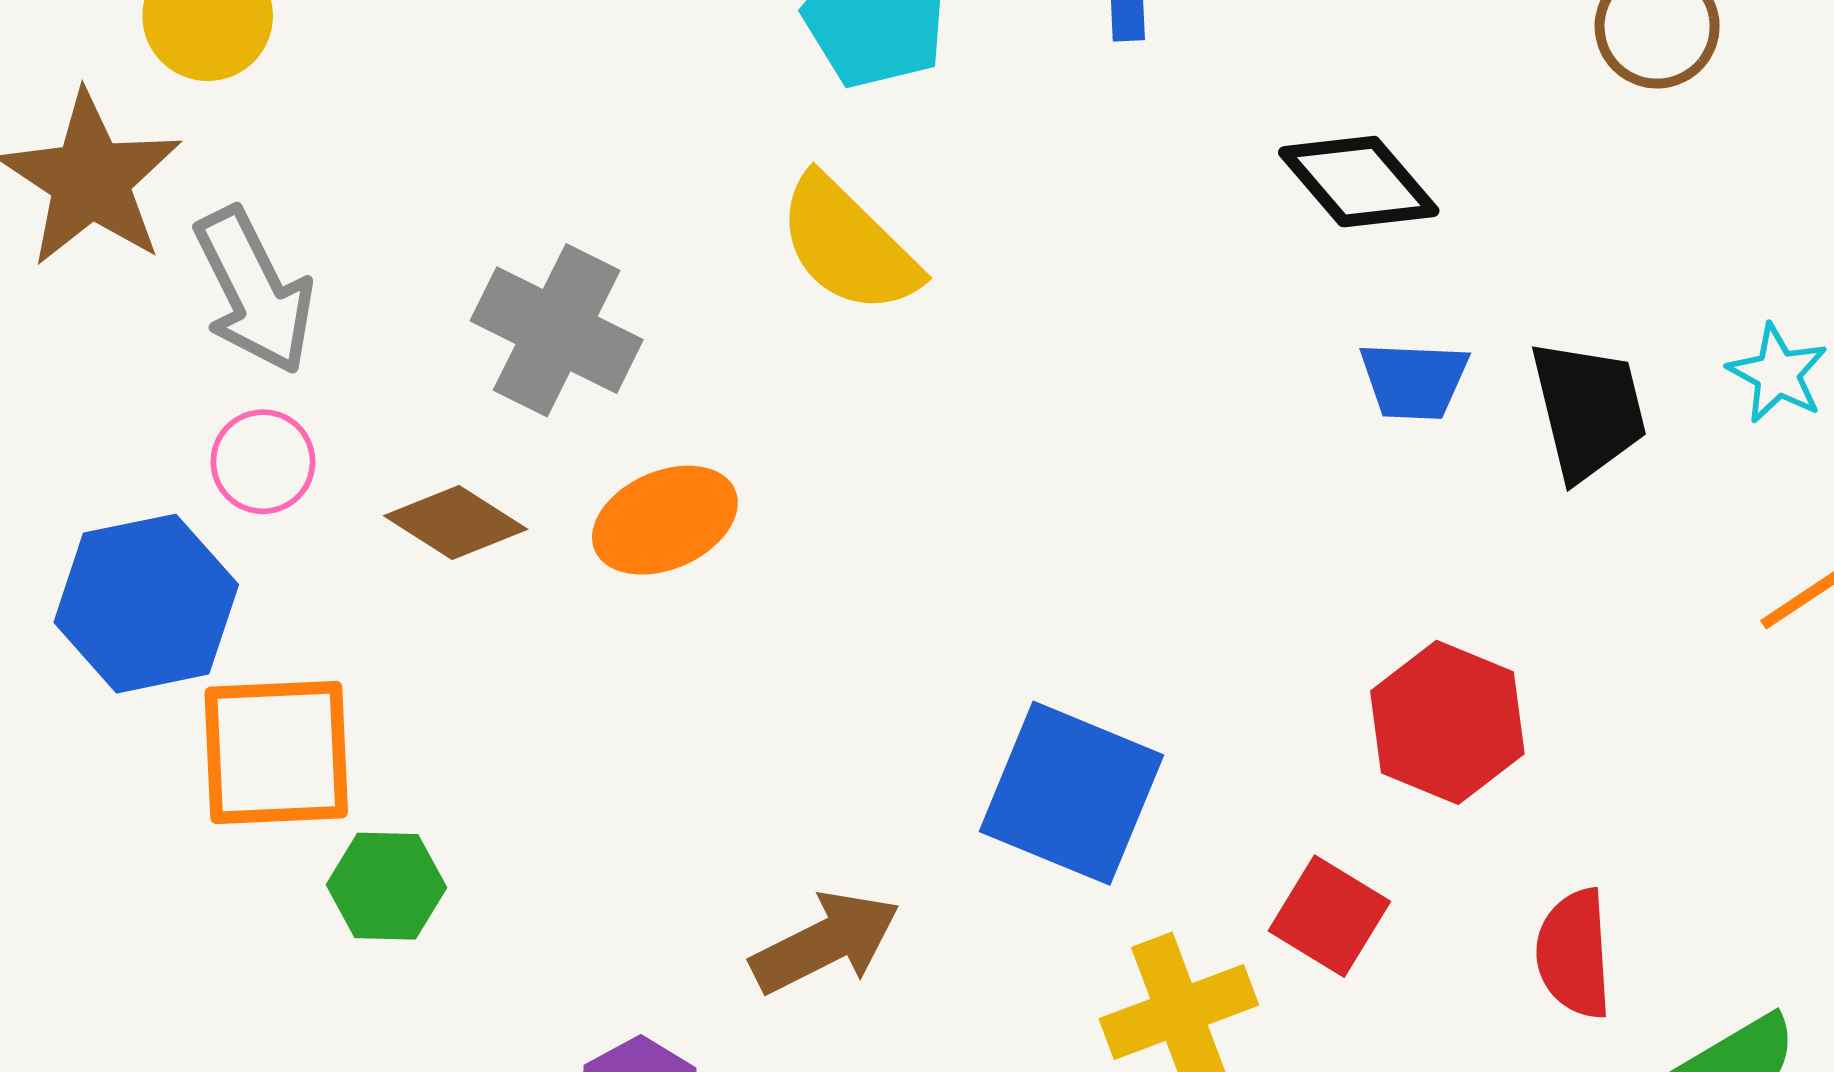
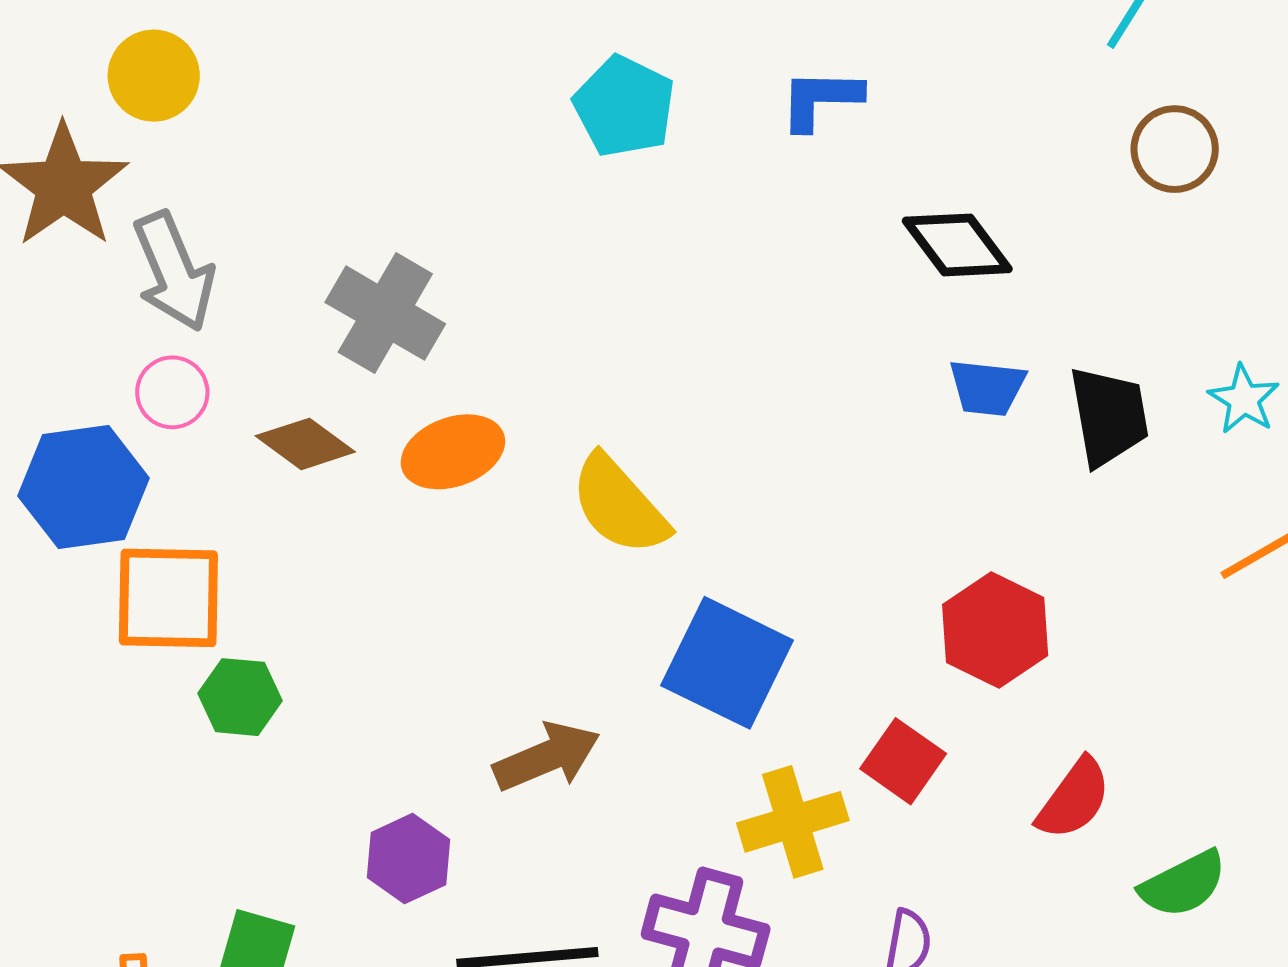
yellow semicircle: (848, 245) -> (619, 505), moved
red semicircle: (1574, 954) -> (1074, 799), turned -144

